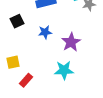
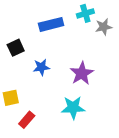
blue star: (45, 32) -> (41, 67), moved

